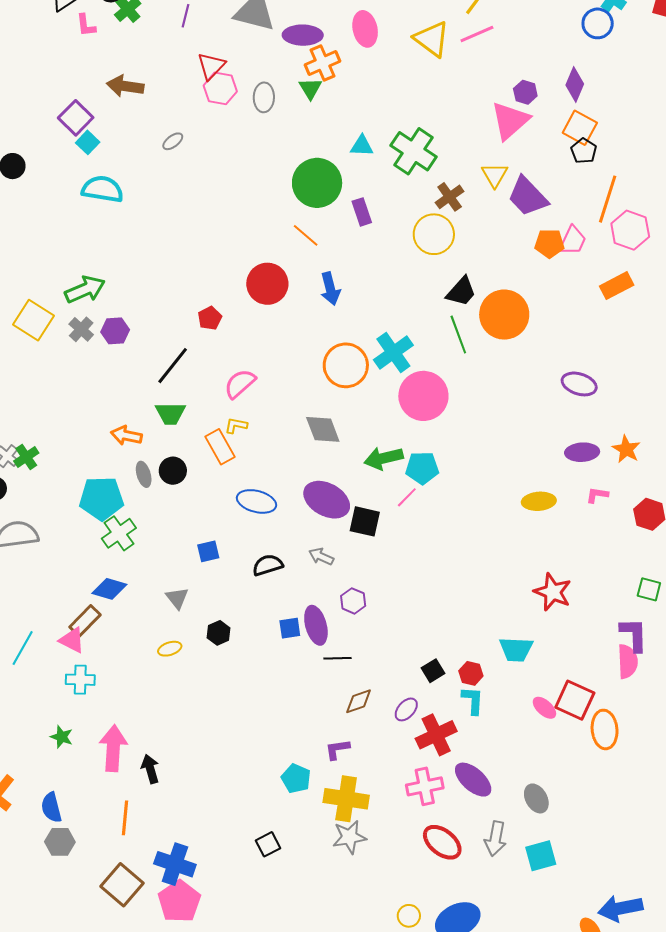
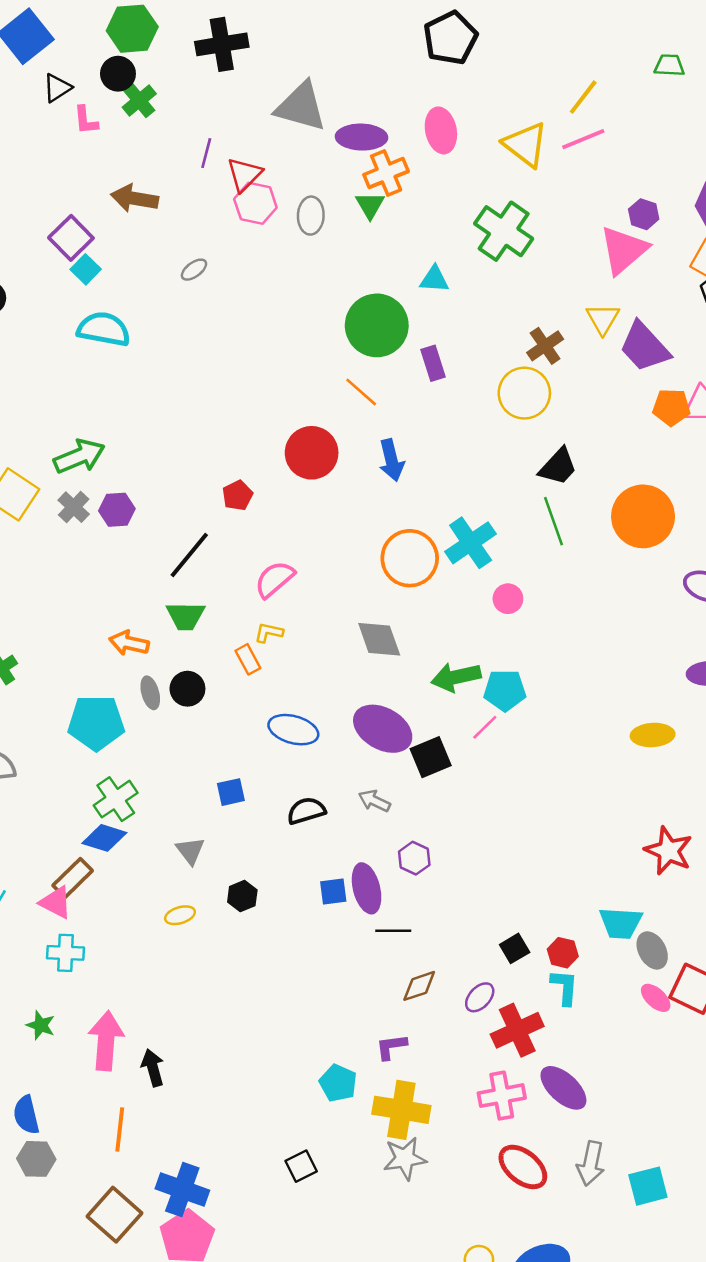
purple line: (185, 16) -> (206, 153), moved
green cross: (414, 151) -> (504, 231), moved
orange circle: (504, 315) -> (643, 516), moved
pink circle: (423, 396) -> (508, 599), size x0.5
orange rectangle: (220, 447) -> (248, 659), size x0.7
black square: (365, 521) -> (431, 757), turned -36
green cross: (119, 533) -> (116, 799), moved
gray ellipse: (536, 798) -> (652, 950), moved

